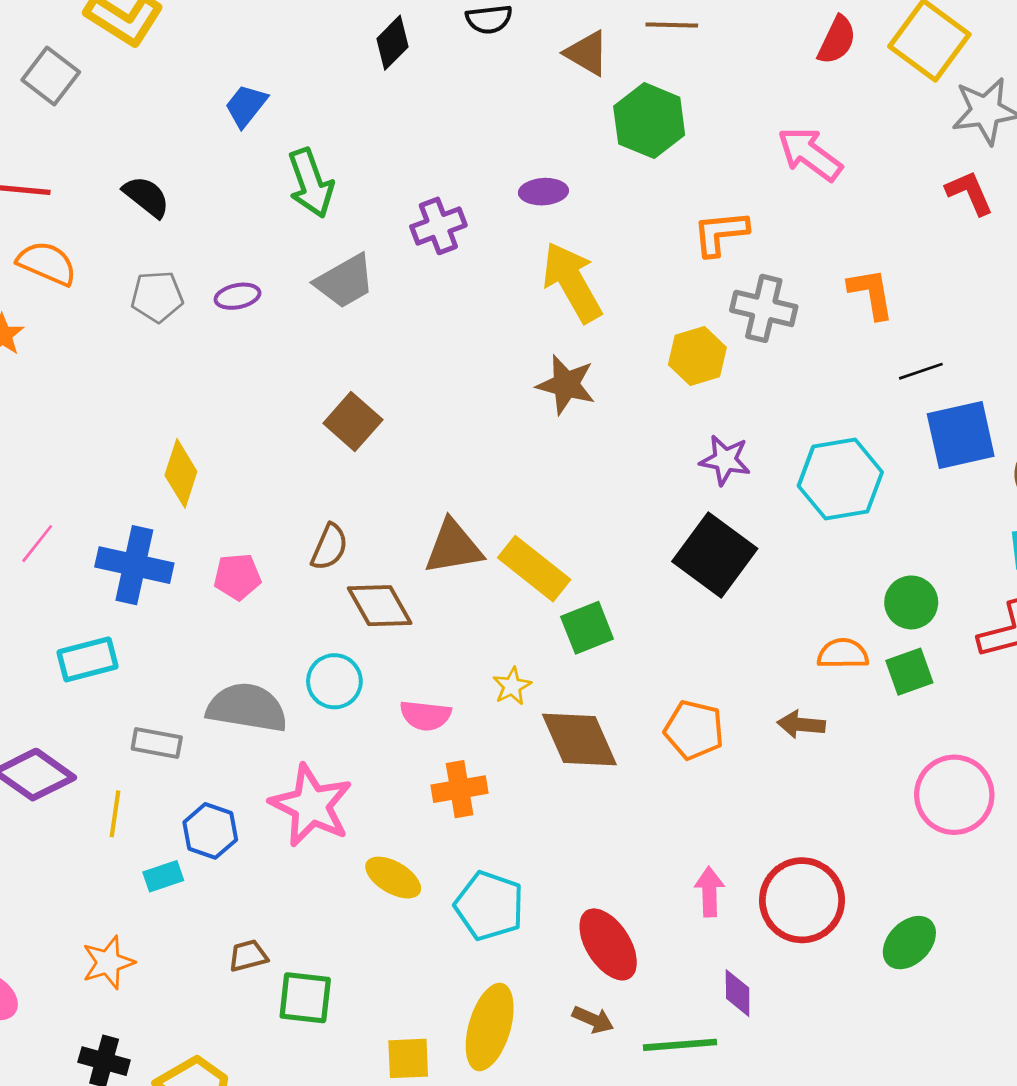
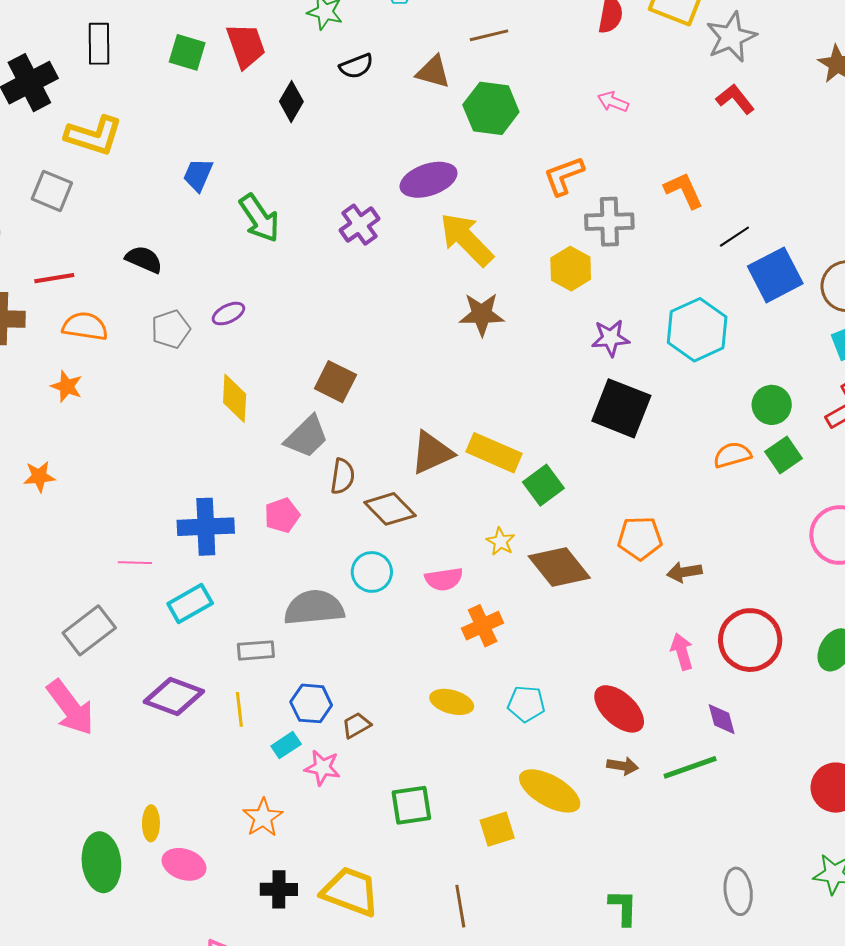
pink arrow: (810, 154) -> (613, 102), size x0.6
purple ellipse: (543, 192) -> (429, 180), size x1.6
gray trapezoid: (345, 281) -> (307, 437), moved
yellow diamond: (181, 473) -> (235, 398), moved
pink line: (37, 544) -> (135, 563), moved, turned 68
brown arrow: (801, 724) -> (684, 572), moved
pink star: (311, 805) -> (322, 768), moved, size x0.6
cyan pentagon: (489, 906) -> (526, 704), size x0.7
brown trapezoid: (248, 956) -> (356, 725), moved
yellow ellipse: (490, 1027) -> (550, 791), turned -62

